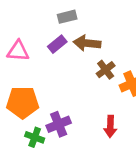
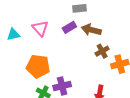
pink triangle: (18, 51) -> (40, 28), turned 36

